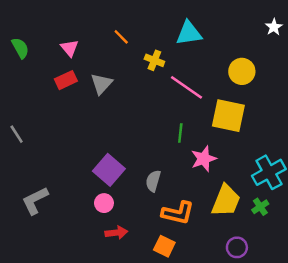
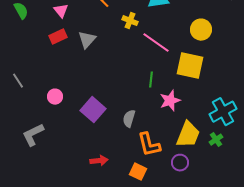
pink circle: (104, 203) -> (55, 97), moved
orange L-shape: (178, 213) -> (149, 145), turned 64
purple circle: (237, 247) -> (180, 163), moved

